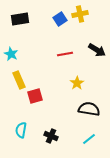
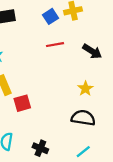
red line: (65, 54) -> (55, 45), moved
yellow star: (77, 83) -> (85, 89), moved

